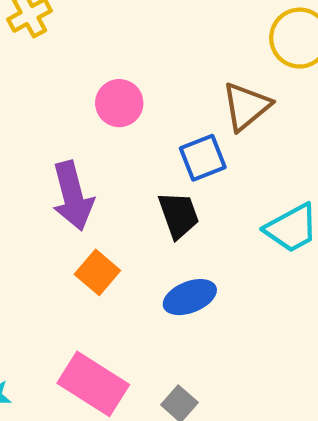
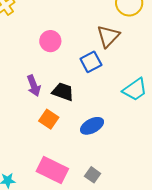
purple arrow: (73, 196) -> (34, 86), size x0.7
black trapezoid: (179, 215) -> (63, 92), moved, turned -45

